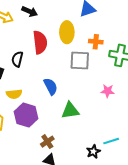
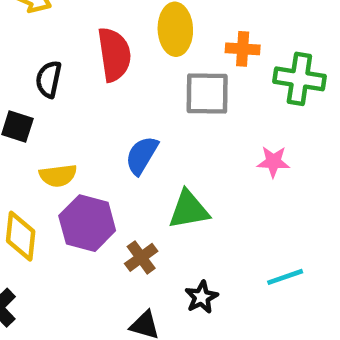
black semicircle: (17, 59) -> (49, 79), moved
blue semicircle: (51, 86) -> (142, 155), turned -120
brown cross: (47, 142) -> (141, 257), moved
black star: (93, 152) -> (201, 297), moved

